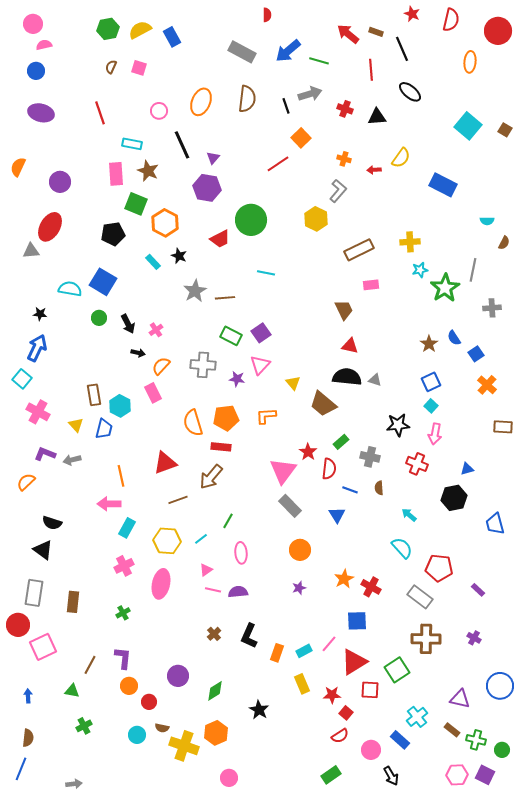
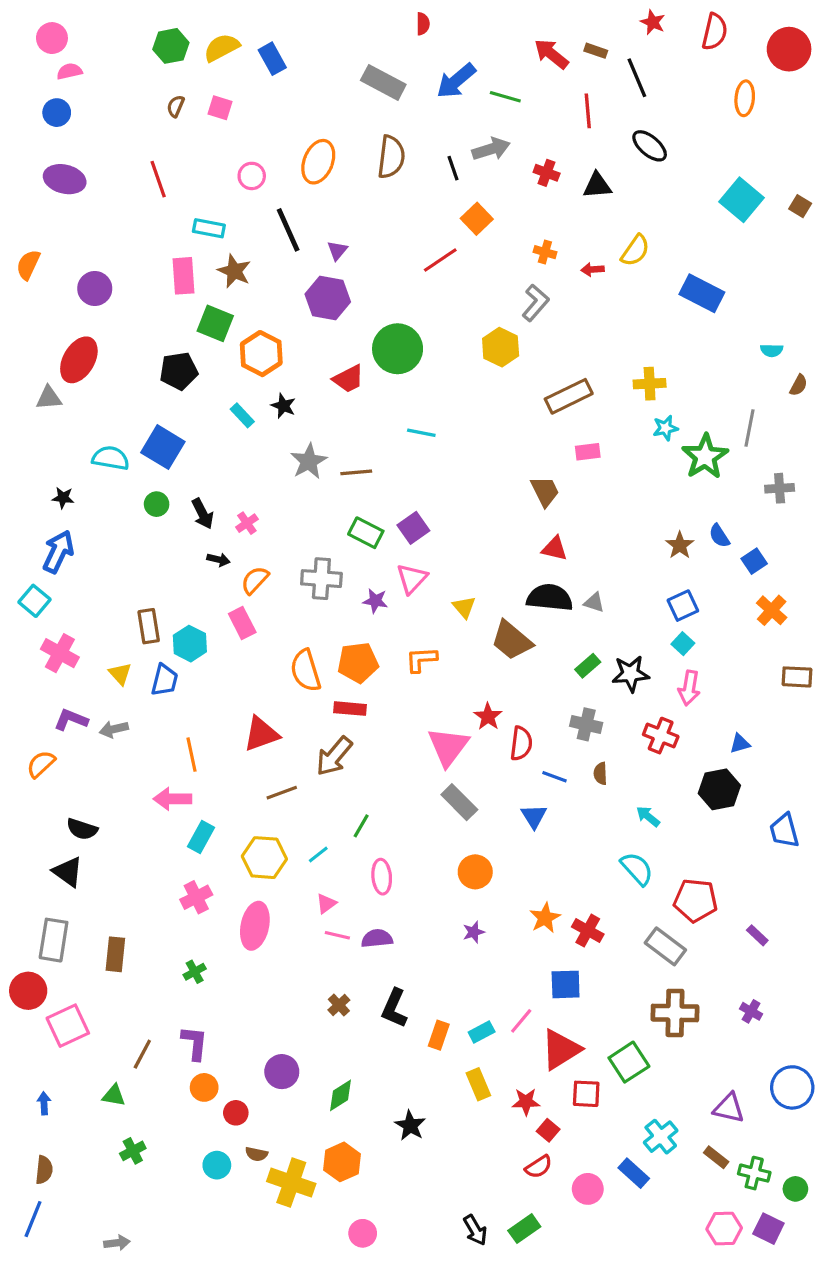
green rectangle: (341, 442) -> (588, 666), moved
black arrow: (391, 776) -> (475, 1230), moved

